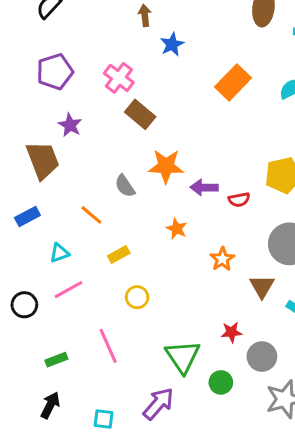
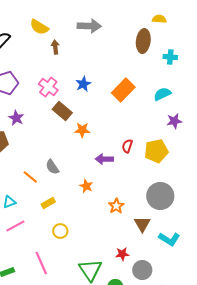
brown arrow: (145, 15) -> (55, 47), moved
blue star: (172, 44) -> (83, 84), moved
orange star: (166, 166) -> (82, 130), moved, size x0.7
gray semicircle: (125, 186) -> (52, 167), moved
red semicircle: (239, 200) -> (127, 146), moved, turned 120

